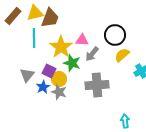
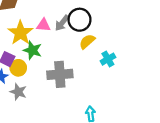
gray arrow: (92, 54) -> (62, 23), moved
gray star: (59, 92) -> (18, 92), moved

